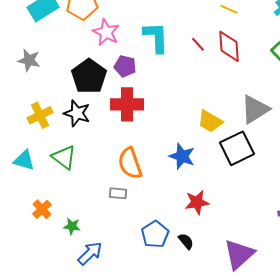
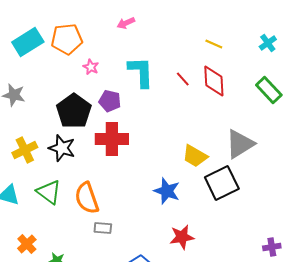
pink star: (106, 32) -> (91, 67), size x0.6
orange semicircle: (130, 163) -> (87, 198), moved

